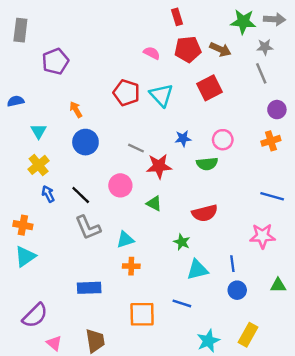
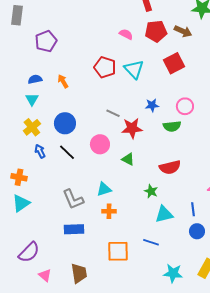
blue semicircle: (16, 101) -> (35, 79), moved
blue circle: (85, 142) -> (65, 123), moved
gray L-shape: (88, 228) -> (73, 199), moved
cyan star: (208, 341) -> (173, 273), turned 30

